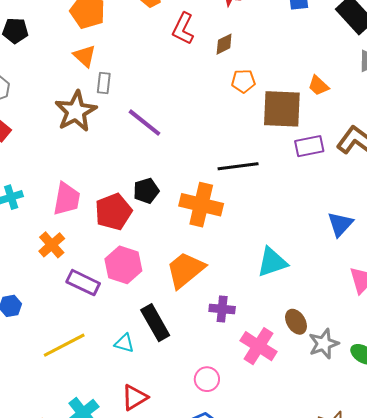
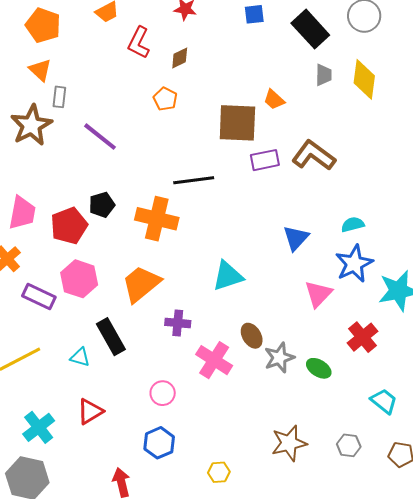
orange pentagon: (243, 81) -> (165, 99), moved, turned 30

